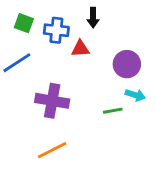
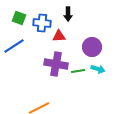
purple cross: (52, 101) -> (56, 64), moved
green line: (113, 111) -> (78, 71), moved

